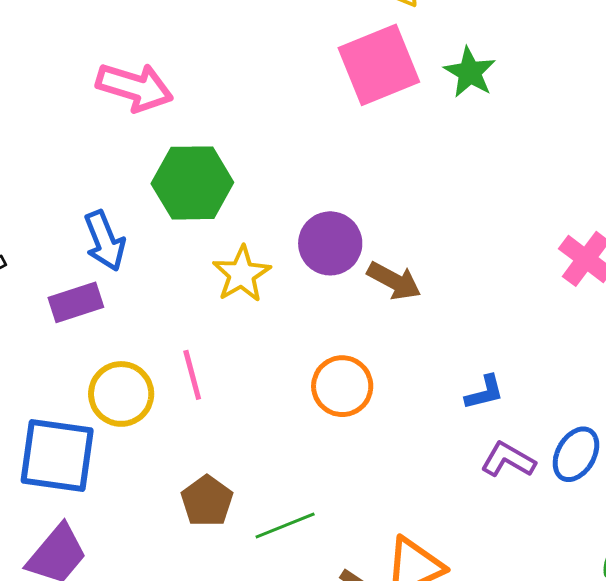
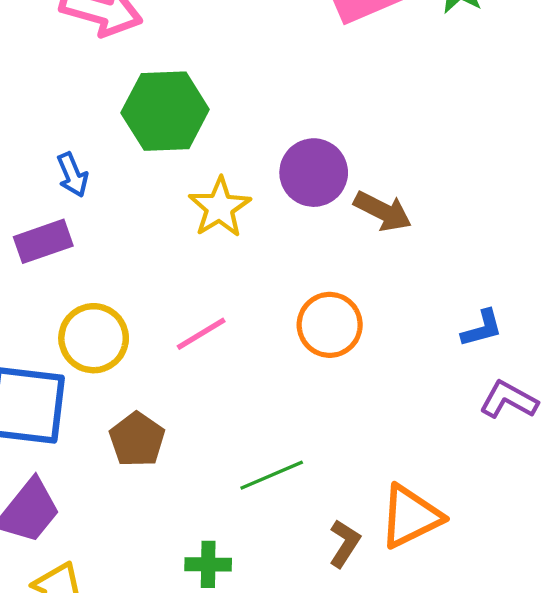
blue arrow: (105, 241) -> (73, 175), size x0.7
pink line: (192, 375) -> (201, 334), moved, turned 75
brown pentagon: (207, 501) -> (137, 439), moved

